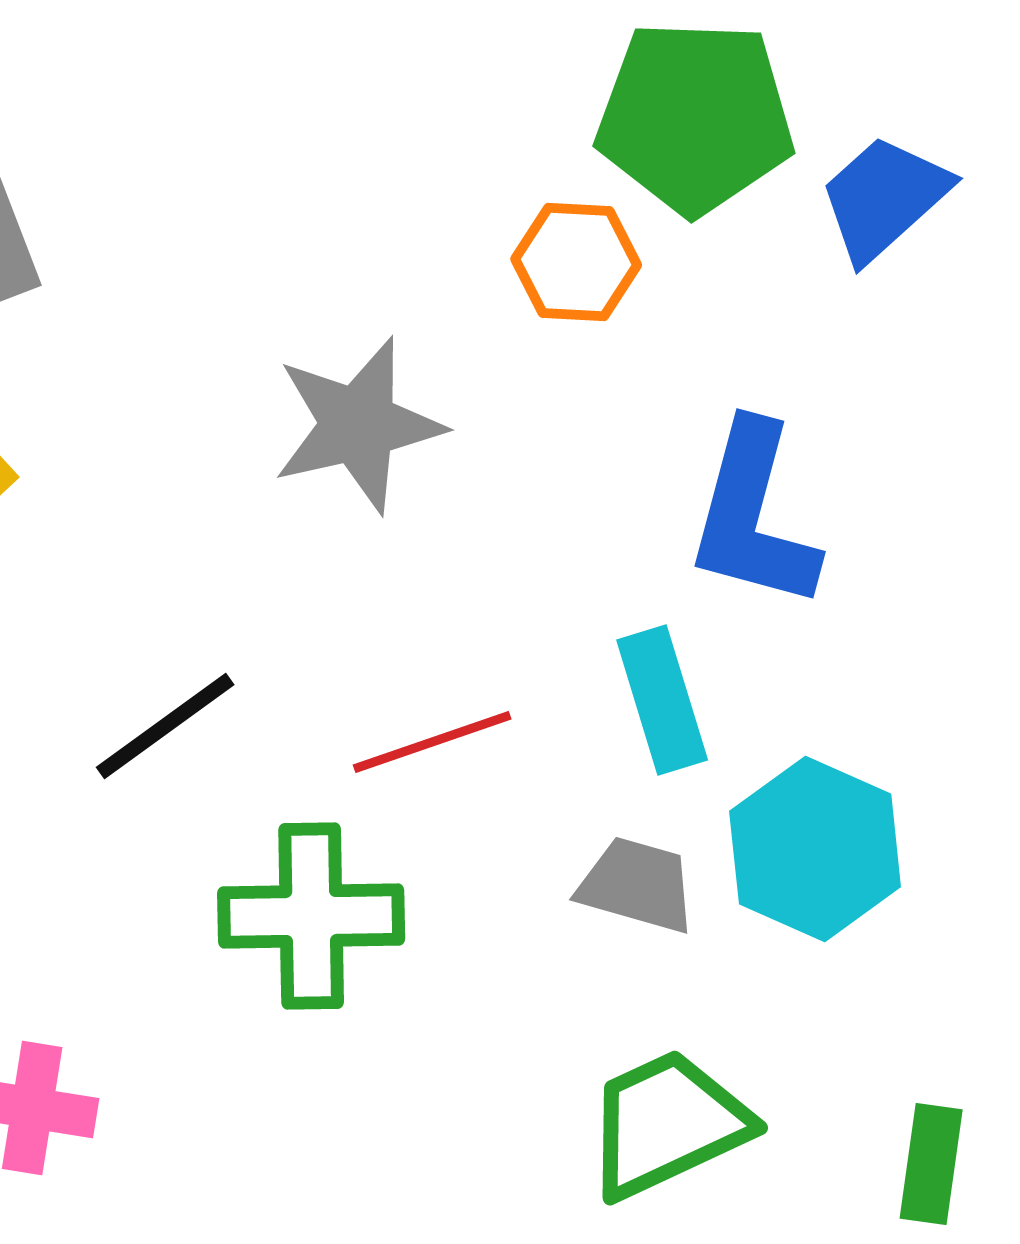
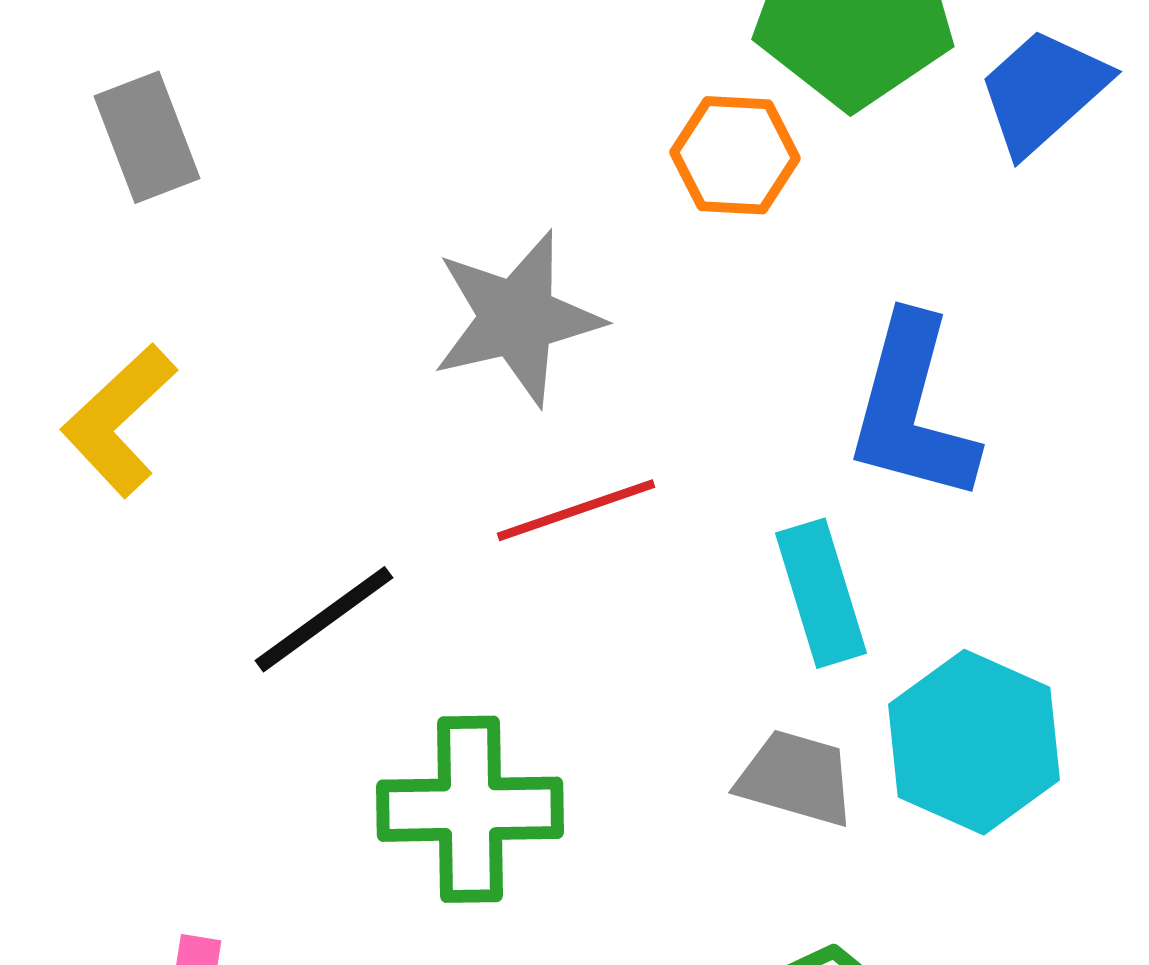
red line: (432, 742) -> (576, 510), moved

